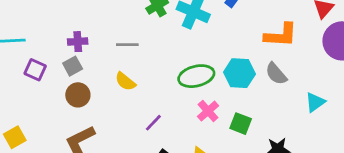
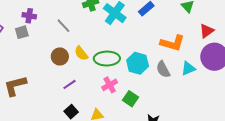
gray line: (127, 45) -> (63, 26), turned 35
yellow semicircle: (125, 81) -> (81, 53), moved
brown circle: (78, 95) -> (60, 56), moved
cyan triangle: (315, 102) -> (188, 69), moved

